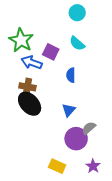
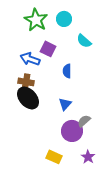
cyan circle: (77, 13) -> (64, 19), moved
green star: (21, 40) -> (36, 20), moved
cyan semicircle: (77, 43) -> (84, 41), moved

